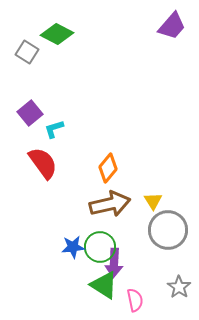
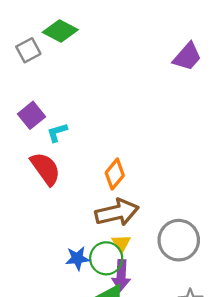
purple trapezoid: (172, 26) -> (187, 57), moved
gray square: (27, 52) -> (28, 50), turned 30
yellow triangle: (153, 201) -> (121, 243), moved

